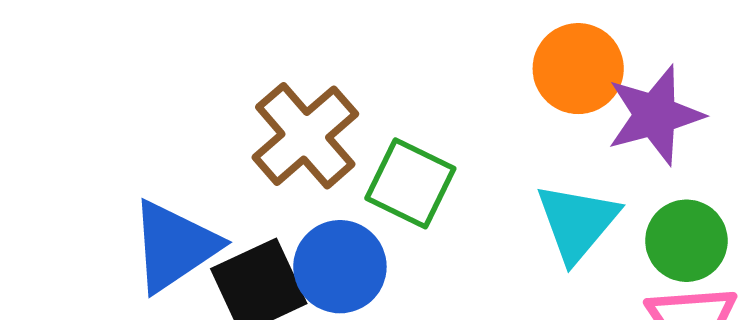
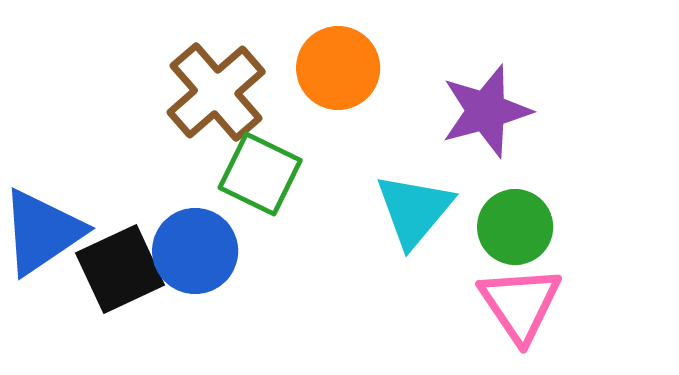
orange circle: (578, 69) -> (338, 68), moved
brown cross: (305, 136) -> (216, 92), moved

